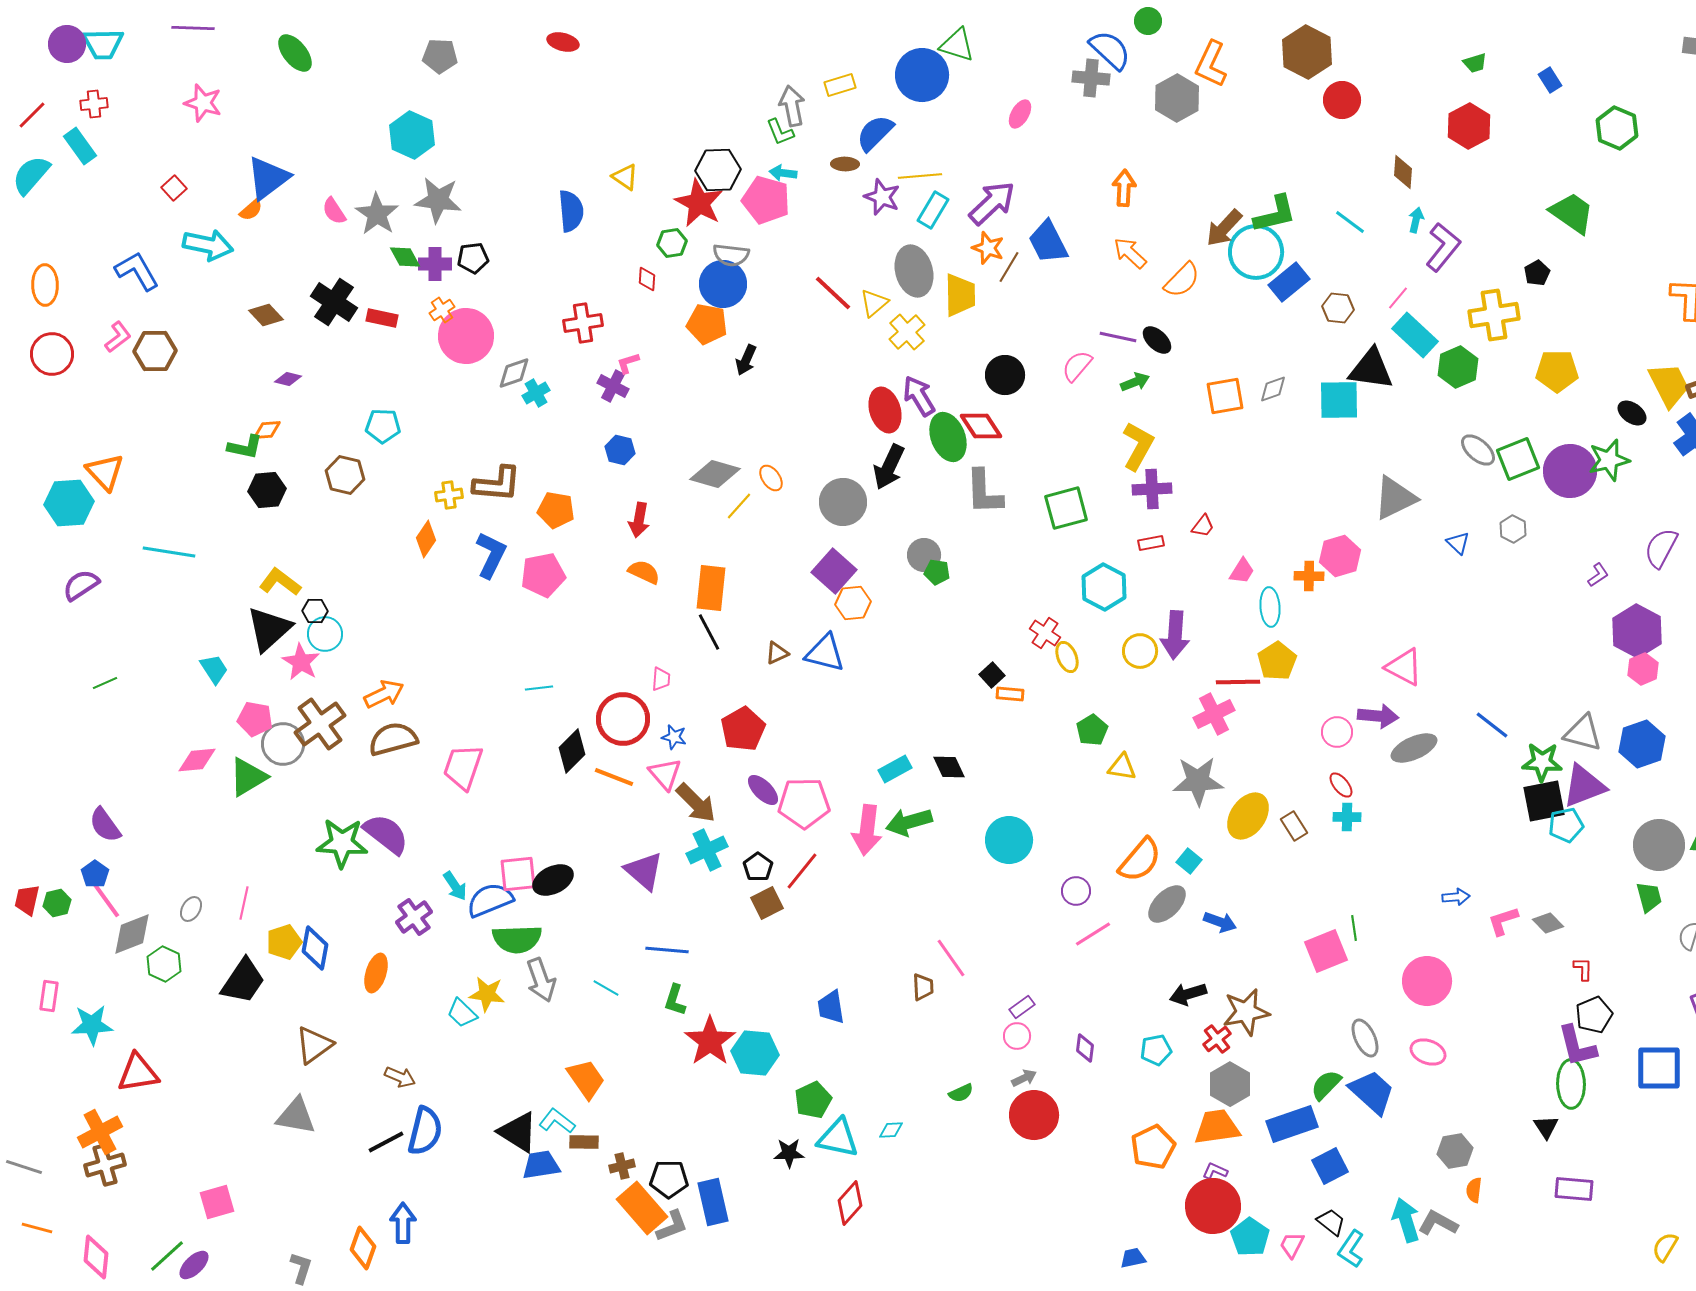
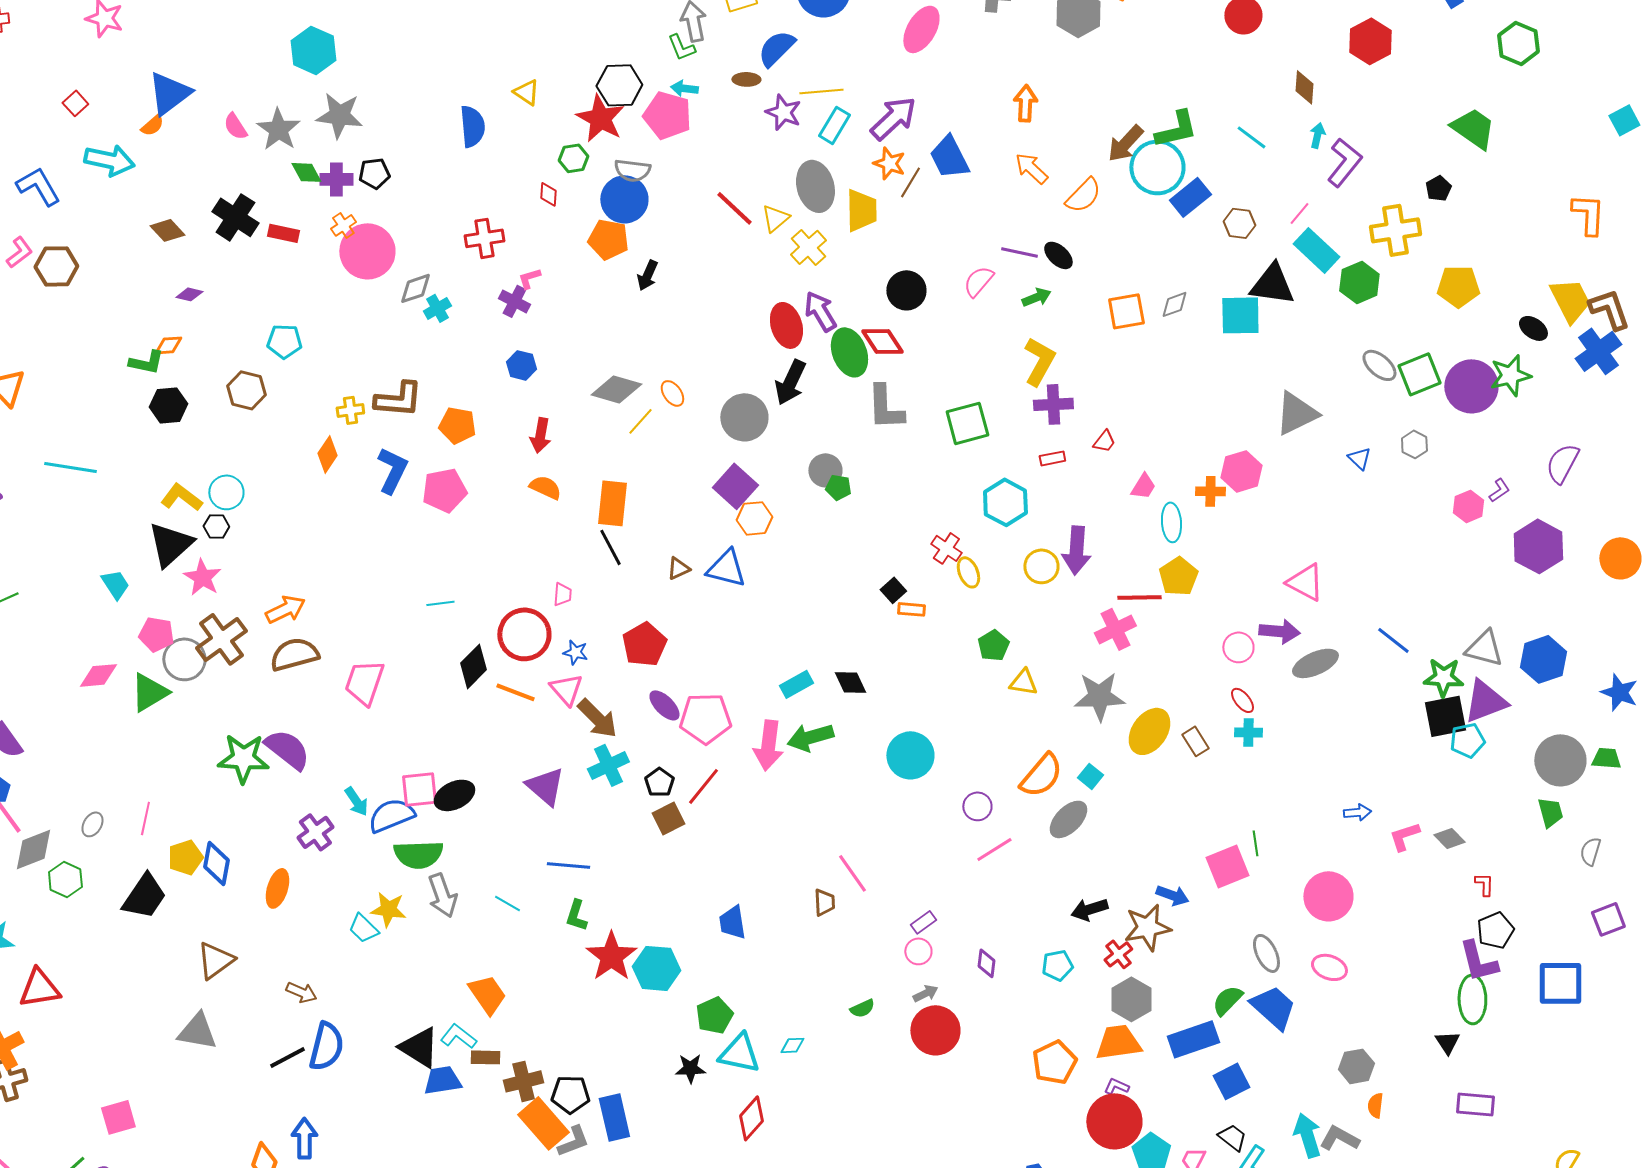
pink ellipse: (1020, 114) -> (921, 29), size x1.6
cyan circle: (325, 634) -> (226, 492), moved
pink hexagon: (1643, 669) -> (1468, 506), moved
blue arrow: (1220, 922) -> (1172, 895), moved
brown cross: (622, 1166) -> (523, 1081), size x1.5

